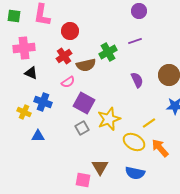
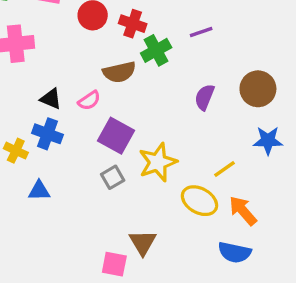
red cross: (64, 56) -> (133, 24), moved, turned -35
black triangle: (31, 73) -> (51, 99), moved
purple semicircle: (137, 80) -> (204, 97), turned -133
blue semicircle: (135, 173) -> (235, 252), moved

